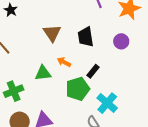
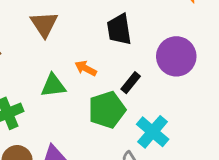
brown triangle: (52, 33) -> (44, 24), moved
purple circle: (121, 41) -> (176, 56), moved, size x1.6

